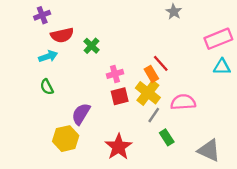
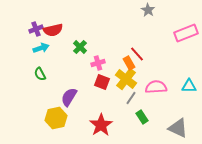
purple cross: (42, 15) -> (36, 29), moved
green cross: (91, 46) -> (80, 47), moved
cyan triangle: (222, 67) -> (189, 86), moved
red square: (120, 96) -> (102, 82), turned 35

